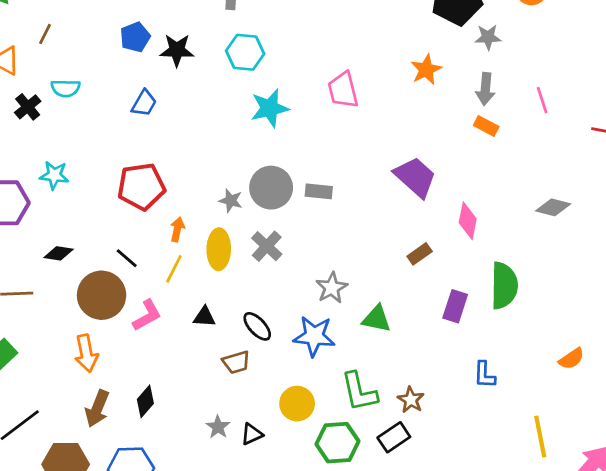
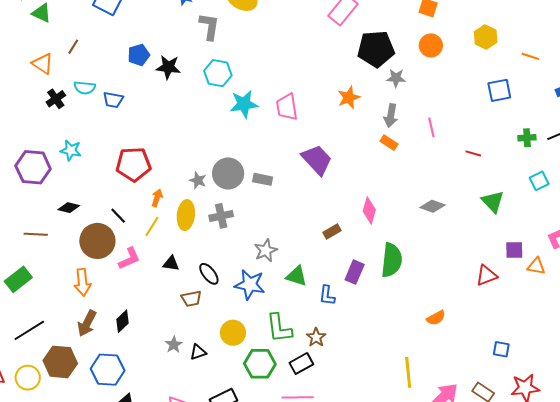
blue trapezoid: (144, 103) -> (113, 100), moved, turned 65
cyan star: (270, 108) -> (244, 104), moved
purple trapezoid: (415, 177) -> (317, 160), moved
gray cross: (267, 246) -> (221, 216), turned 30
blue L-shape: (485, 375) -> (327, 295), moved

